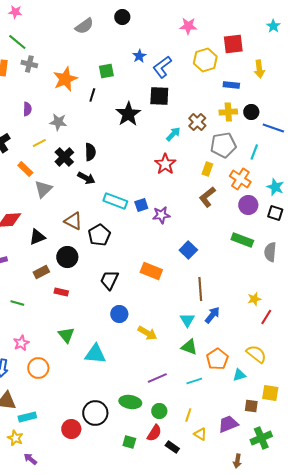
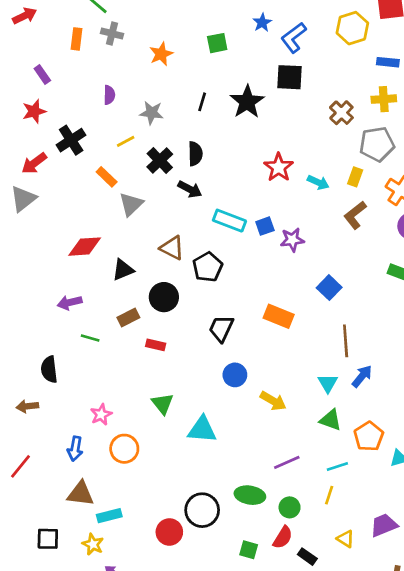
orange star: (65, 79) -> (161, 54), size x0.7
black line: (92, 95) -> (202, 102), moved
cyan arrow: (173, 134) -> (318, 182), moved, turned 70
red star: (165, 164) -> (279, 167), moved
green line: (17, 303) -> (90, 338), moved
yellow line: (188, 415) -> (329, 495), moved

